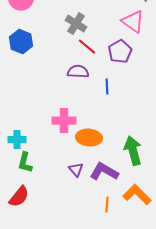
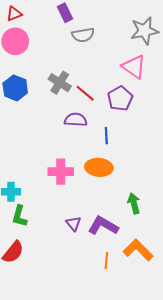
gray cross: (76, 24) -> (60, 83), moved
orange ellipse: (89, 138) -> (99, 167), moved
green arrow: (133, 151) -> (134, 203), size x0.7

